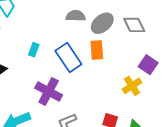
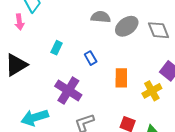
orange rectangle: (97, 50) -> (121, 78), moved
blue rectangle: (68, 57) -> (91, 58), size x0.5

